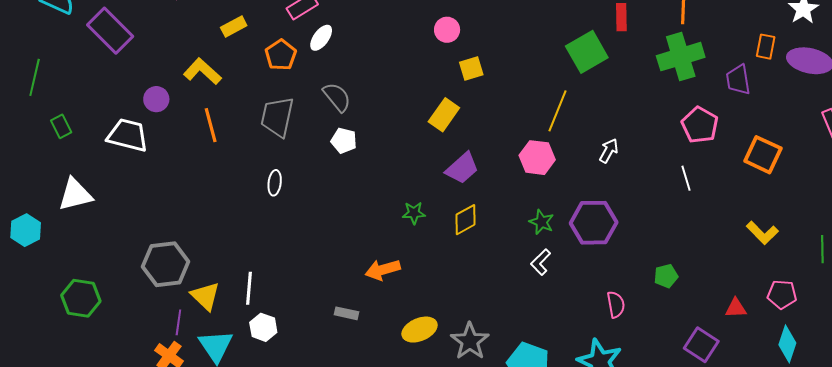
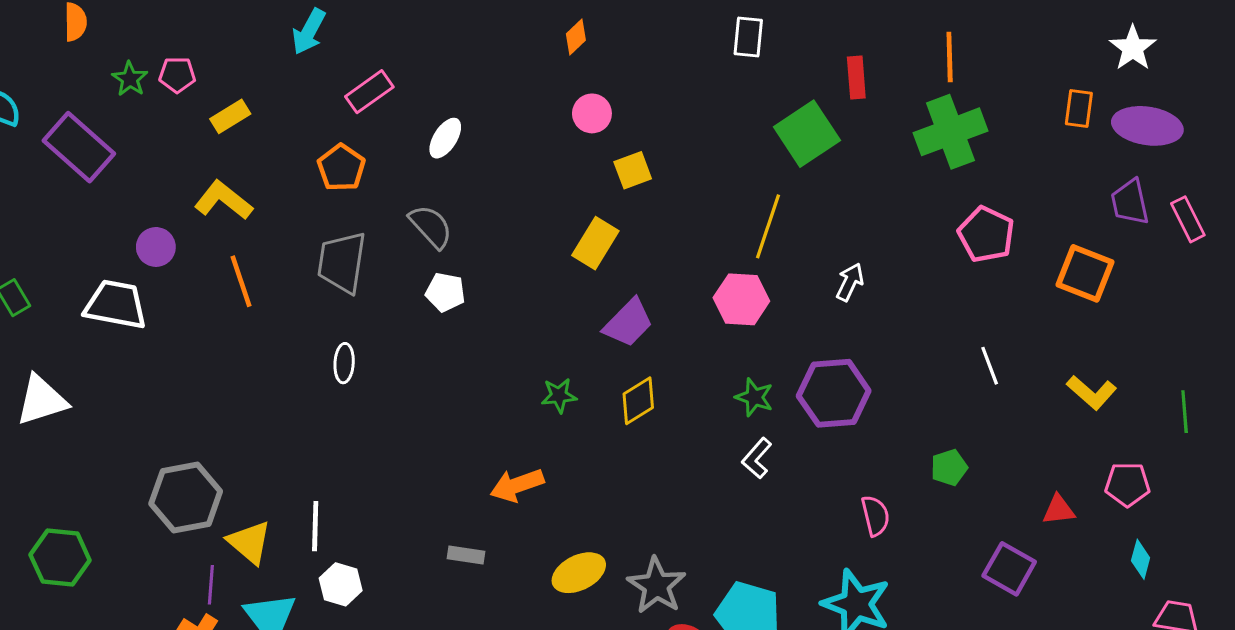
yellow rectangle: (234, 26) -> (230, 116), moved
white ellipse: (321, 38) -> (445, 138), moved
purple trapezoid: (738, 80) -> (1130, 202), moved
white line: (686, 178) -> (990, 366), moved
cyan diamond: (787, 344) -> (1141, 559), size x0.7

